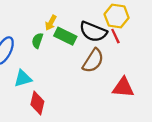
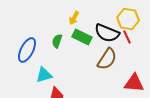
yellow arrow: (51, 23) -> (74, 18), moved

